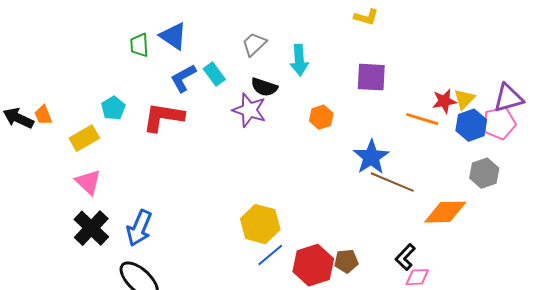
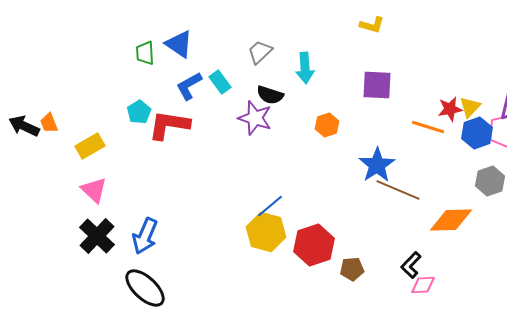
cyan pentagon: (113, 108) -> (139, 112), moved
blue line: (270, 255) -> (270, 206), moved
red hexagon: (313, 265) -> (314, 245), moved

